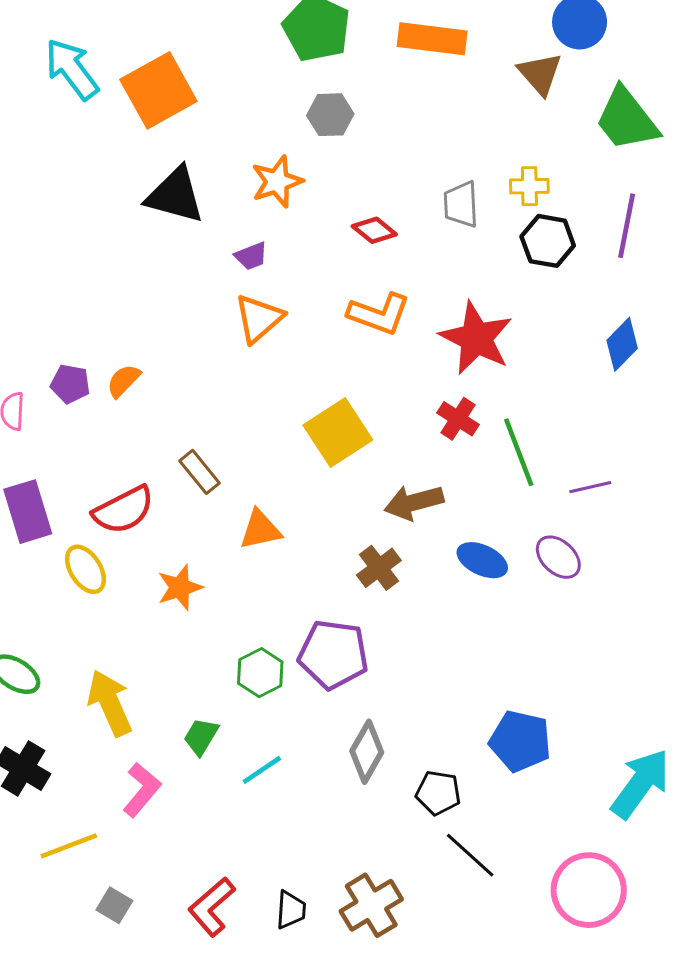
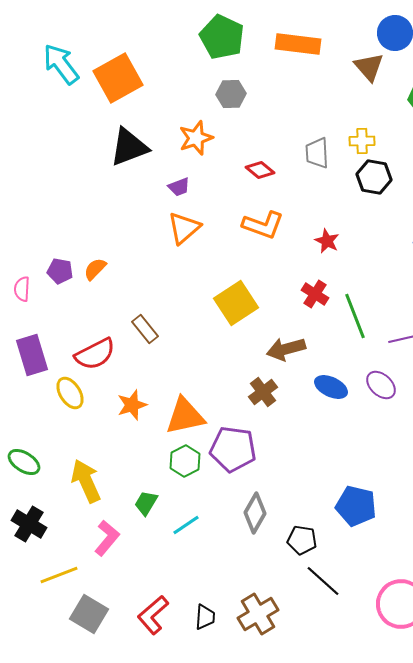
black triangle: (175, 195) -> (129, 147), turned -36
red star: (476, 338) -> (327, 241), size x0.5
orange triangle: (260, 530) -> (185, 416), moved, size x1.4
gray square: (114, 905) -> (89, 614), size x1.6

